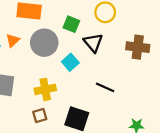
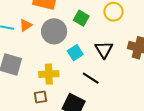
black triangle: (93, 43) -> (104, 50), moved
black line: (105, 87) -> (91, 78), moved

